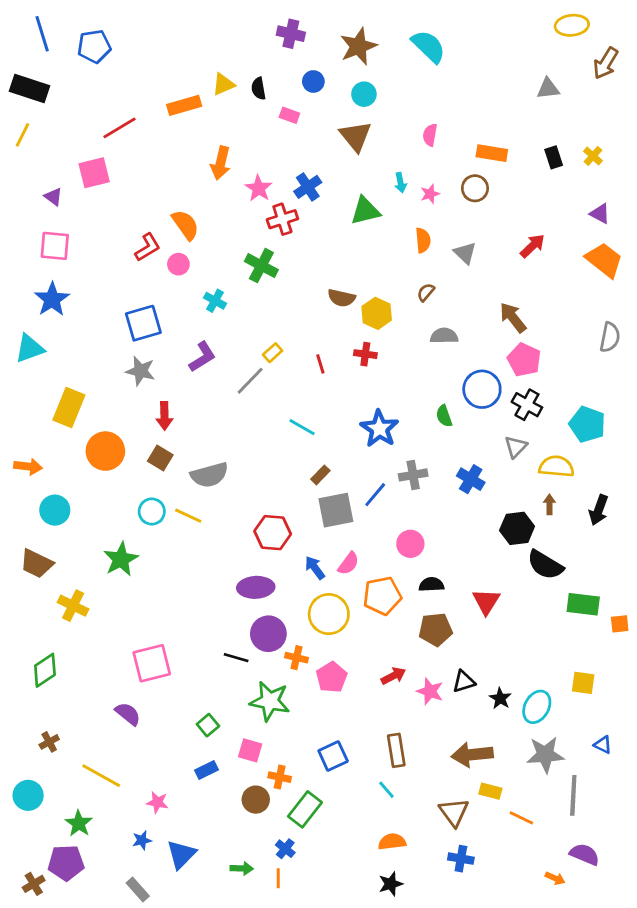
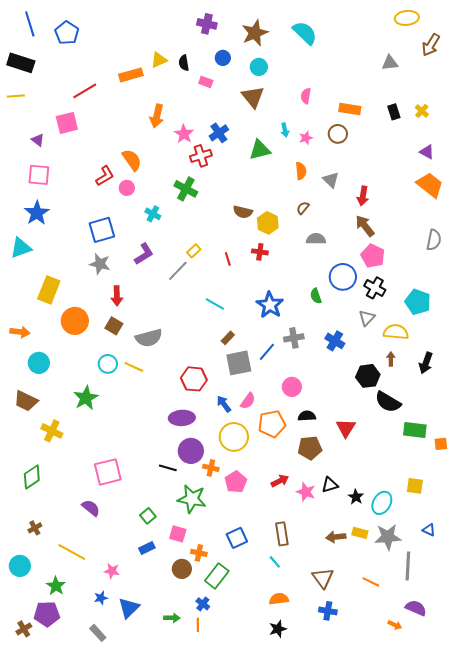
blue pentagon: (94, 46) -> (67, 33), turned -30
yellow line: (22, 135) -> (16, 96), turned 60
red arrow: (533, 246) -> (363, 196), moved, turned 144
brown arrow: (472, 755) -> (336, 537), size x0.7
yellow rectangle: (490, 791) -> (360, 533), moved

